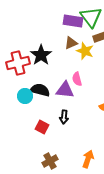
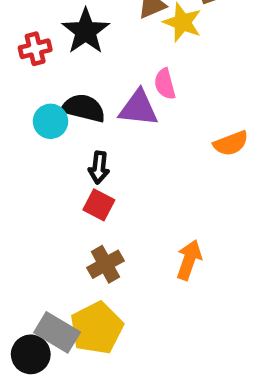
red cross: (18, 63) -> (35, 49), size x0.6
black arrow: (64, 117) -> (99, 167), moved
red square: (42, 127) -> (99, 205), moved

